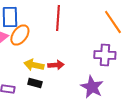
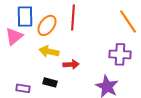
orange ellipse: (20, 35) -> (47, 25), moved
yellow arrow: (34, 65) -> (49, 51), moved

